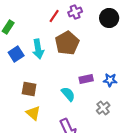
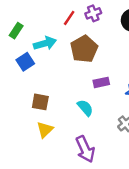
cyan arrow: (38, 49) -> (45, 43), moved, turned -96
purple rectangle: (86, 79) -> (101, 82), moved
yellow triangle: (33, 113) -> (45, 130), turned 35

